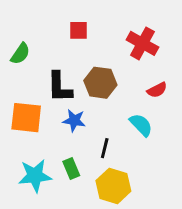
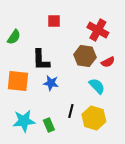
brown hexagon: (100, 83) -> (85, 56), moved
black line: (105, 148) -> (71, 111), moved
green rectangle: (71, 168) -> (49, 125), moved
yellow hexagon: (113, 186) -> (94, 118), moved

